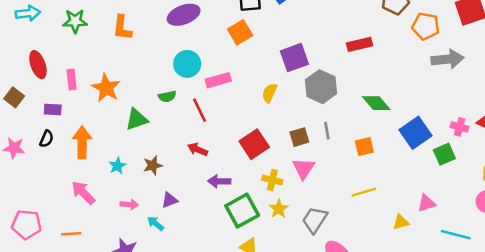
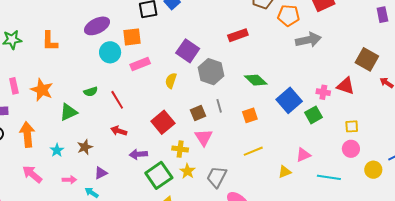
orange square: (240, 32) -> (132, 37), moved, turned 30
purple square: (294, 58) -> (188, 51), turned -30
cyan circle: (187, 64) -> (110, 52), moved
pink rectangle: (218, 80) -> (140, 64), moved

